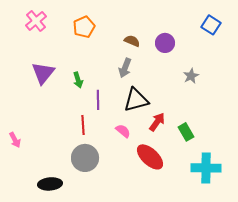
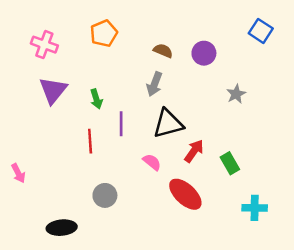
pink cross: (36, 21) -> (44, 45), moved, turned -30
red line: (83, 125) -> (90, 141), moved
gray circle: (85, 158) -> (105, 195), size x0.7
cyan cross: (206, 168) -> (255, 208), size x0.7

